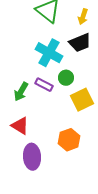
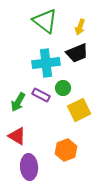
cyan cross: (49, 53) -> (46, 63), turned -36

